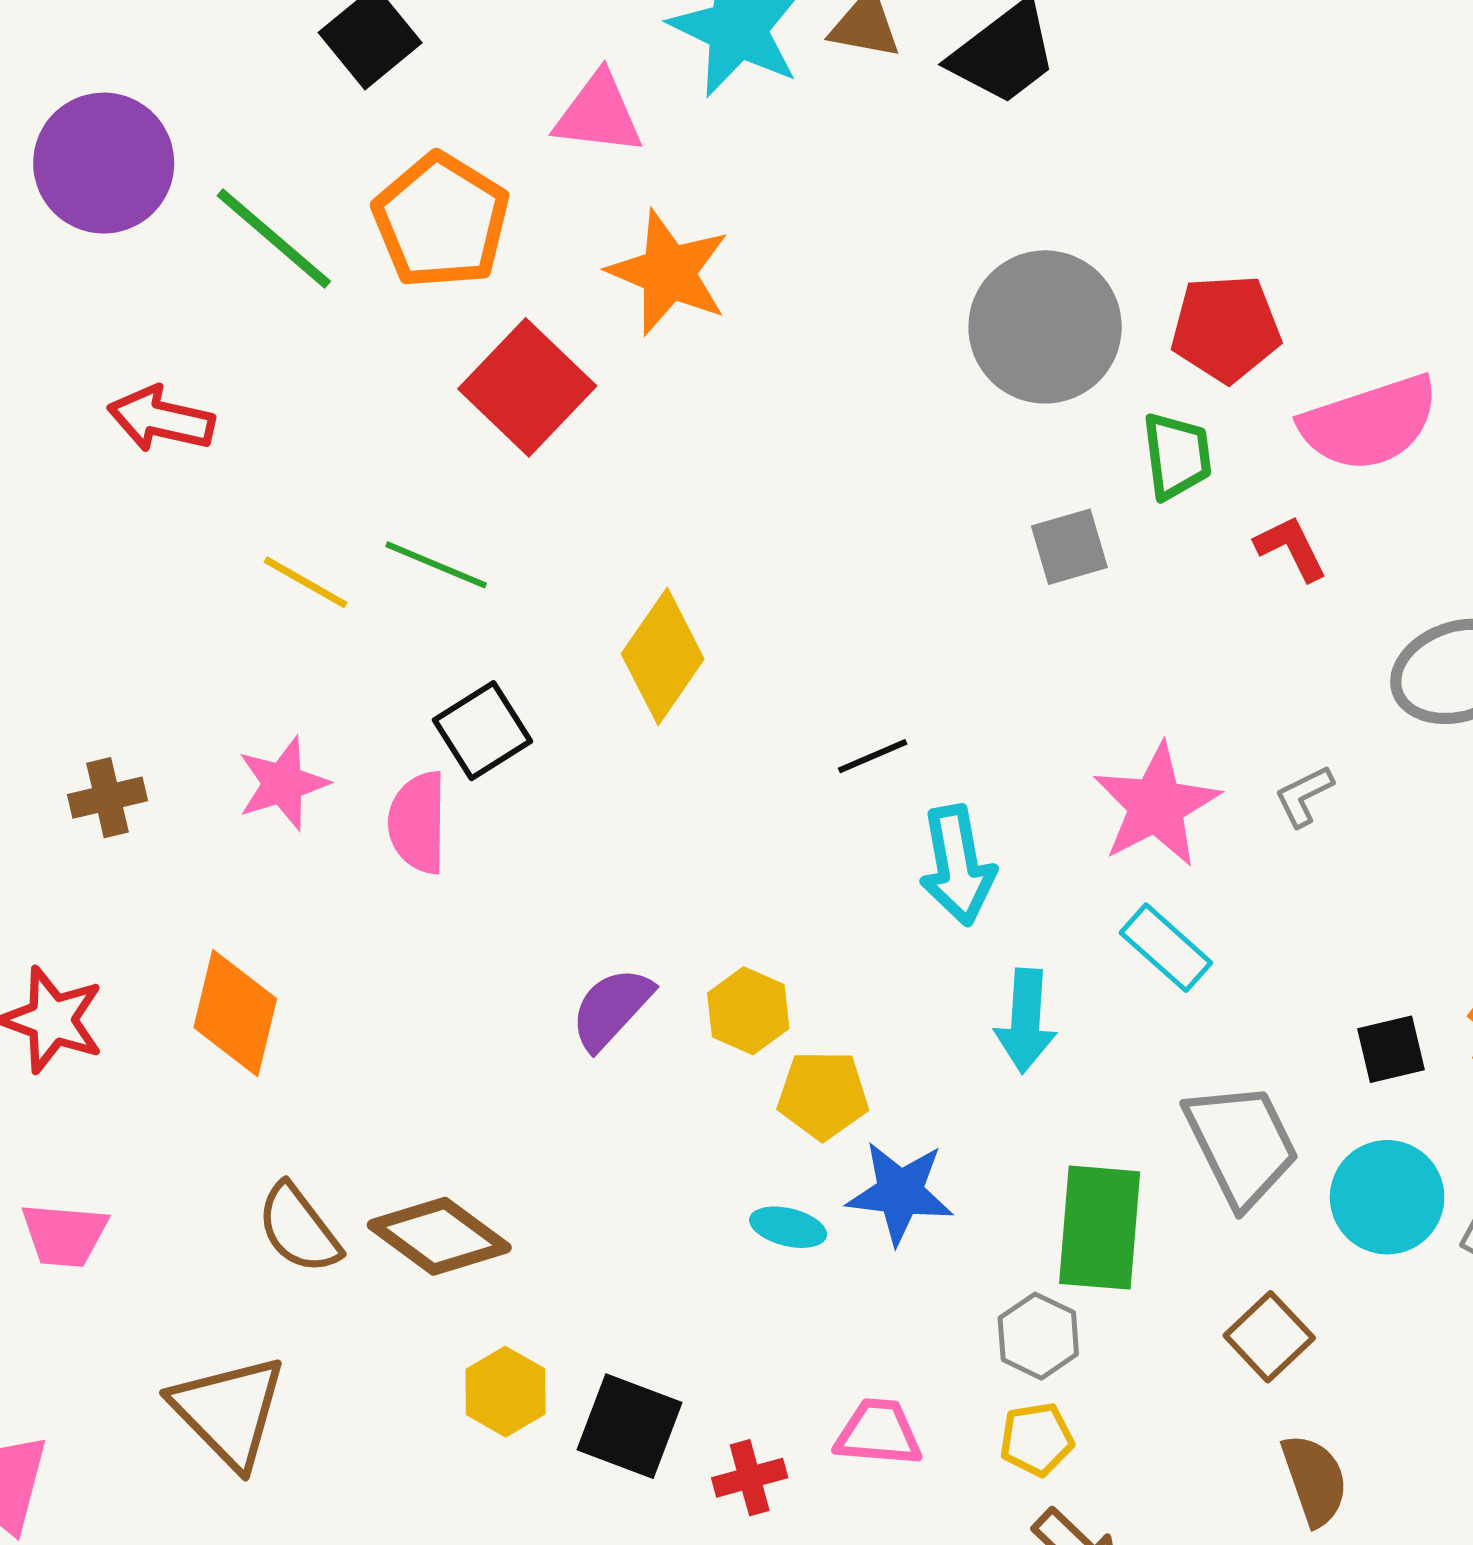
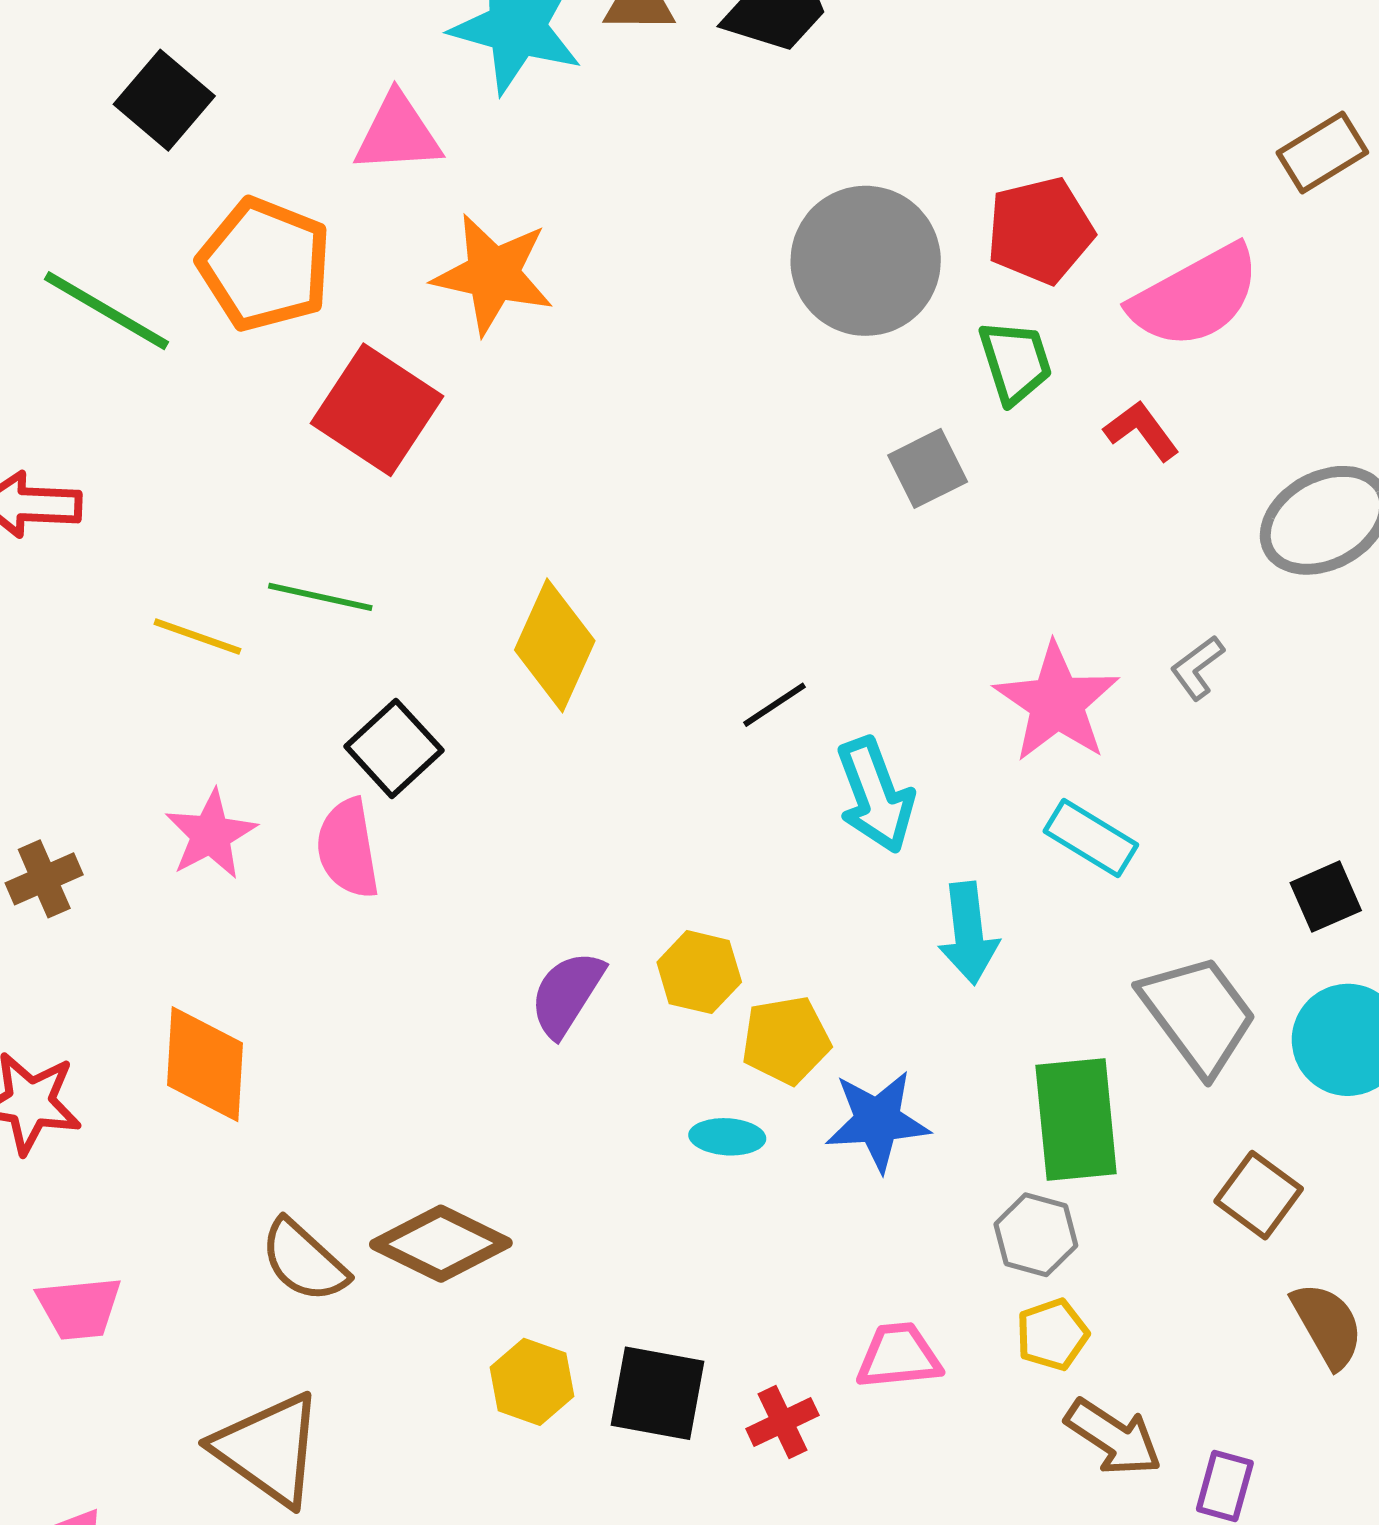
cyan ellipse: (788, 1227) -> (727, 1137), moved

